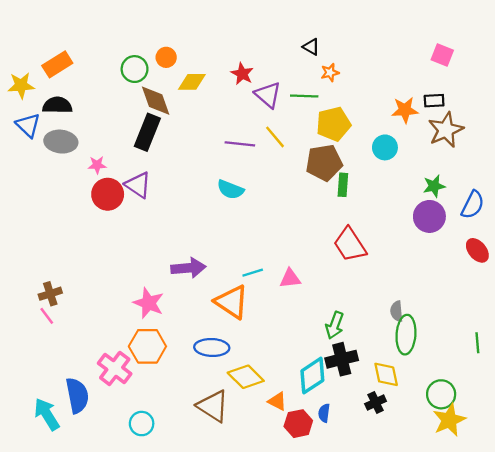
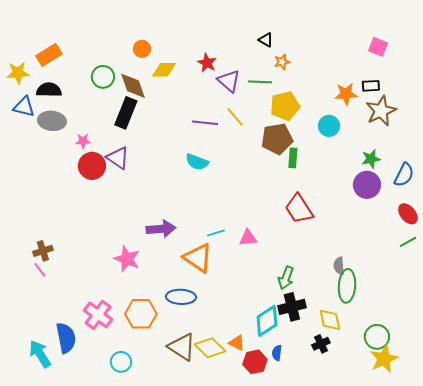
green circle: (135, 69) -> (103, 77), moved
blue triangle: (28, 125) -> (24, 107), turned -30
green line: (477, 343) -> (408, 242), moved, turned 66
orange hexagon: (147, 346) -> (141, 314), moved
yellow diamond: (246, 377) -> (210, 348), moved

